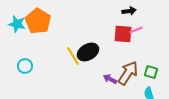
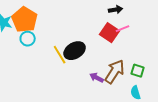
red square: (123, 34) -> (110, 33), turned 30
cyan circle: (25, 66) -> (28, 39), moved

